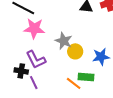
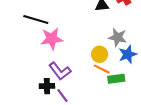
gray star: (64, 41) -> (118, 37), moved
orange line: (74, 83) -> (102, 69), moved

